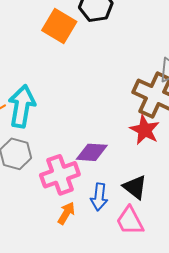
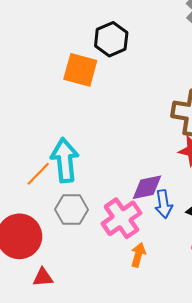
blue arrow: (99, 197) -> (164, 204), moved

